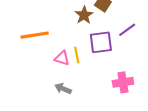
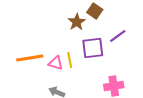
orange line: (35, 35) -> (30, 58), moved

